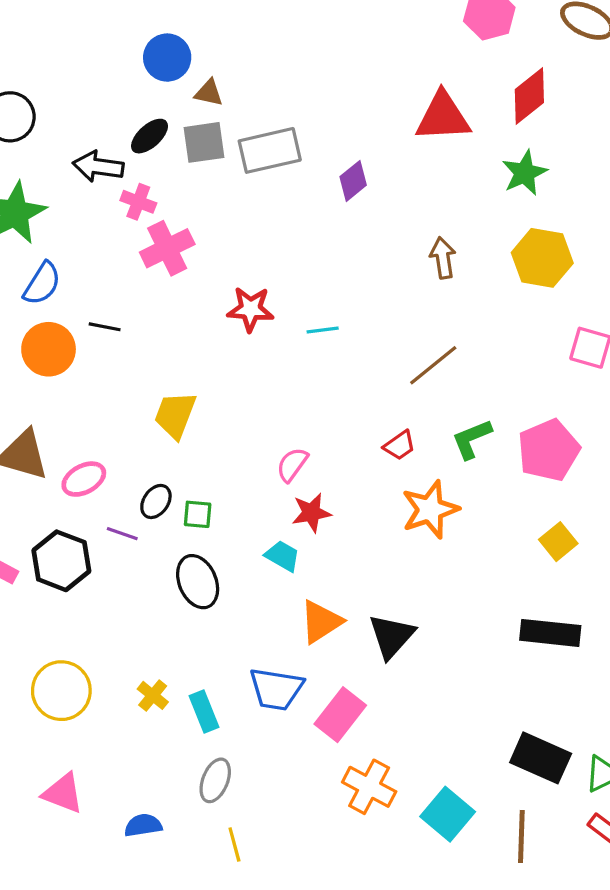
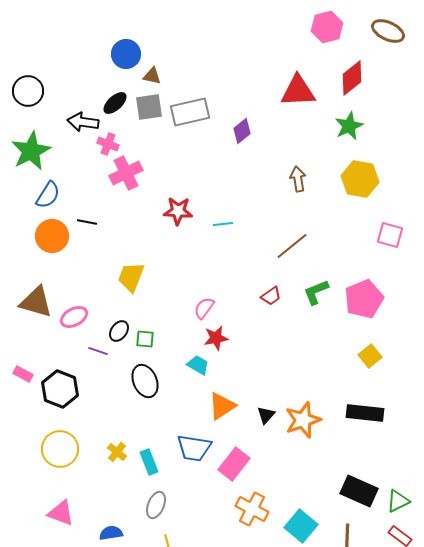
orange star: (430, 510) -> (303, 420), moved
black hexagon: (61, 561) -> (60, 389), moved
black triangle: (392, 636) -> (266, 415), size x0.6

